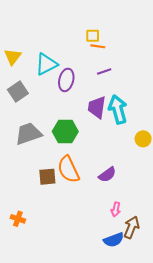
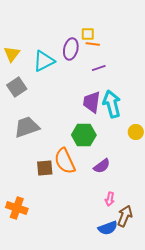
purple ellipse: (66, 80) -> (71, 49), moved
green hexagon: (65, 132) -> (84, 135), moved
orange cross: (18, 219) -> (17, 208), size x1.5

